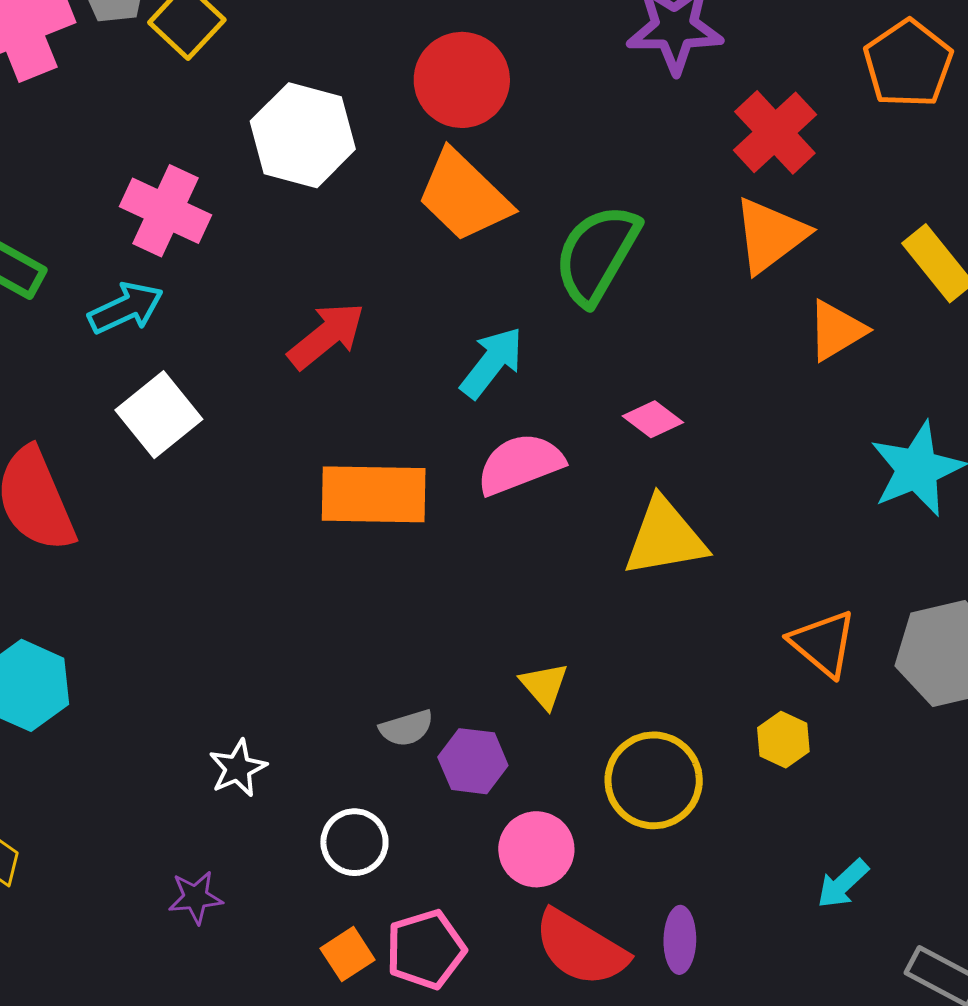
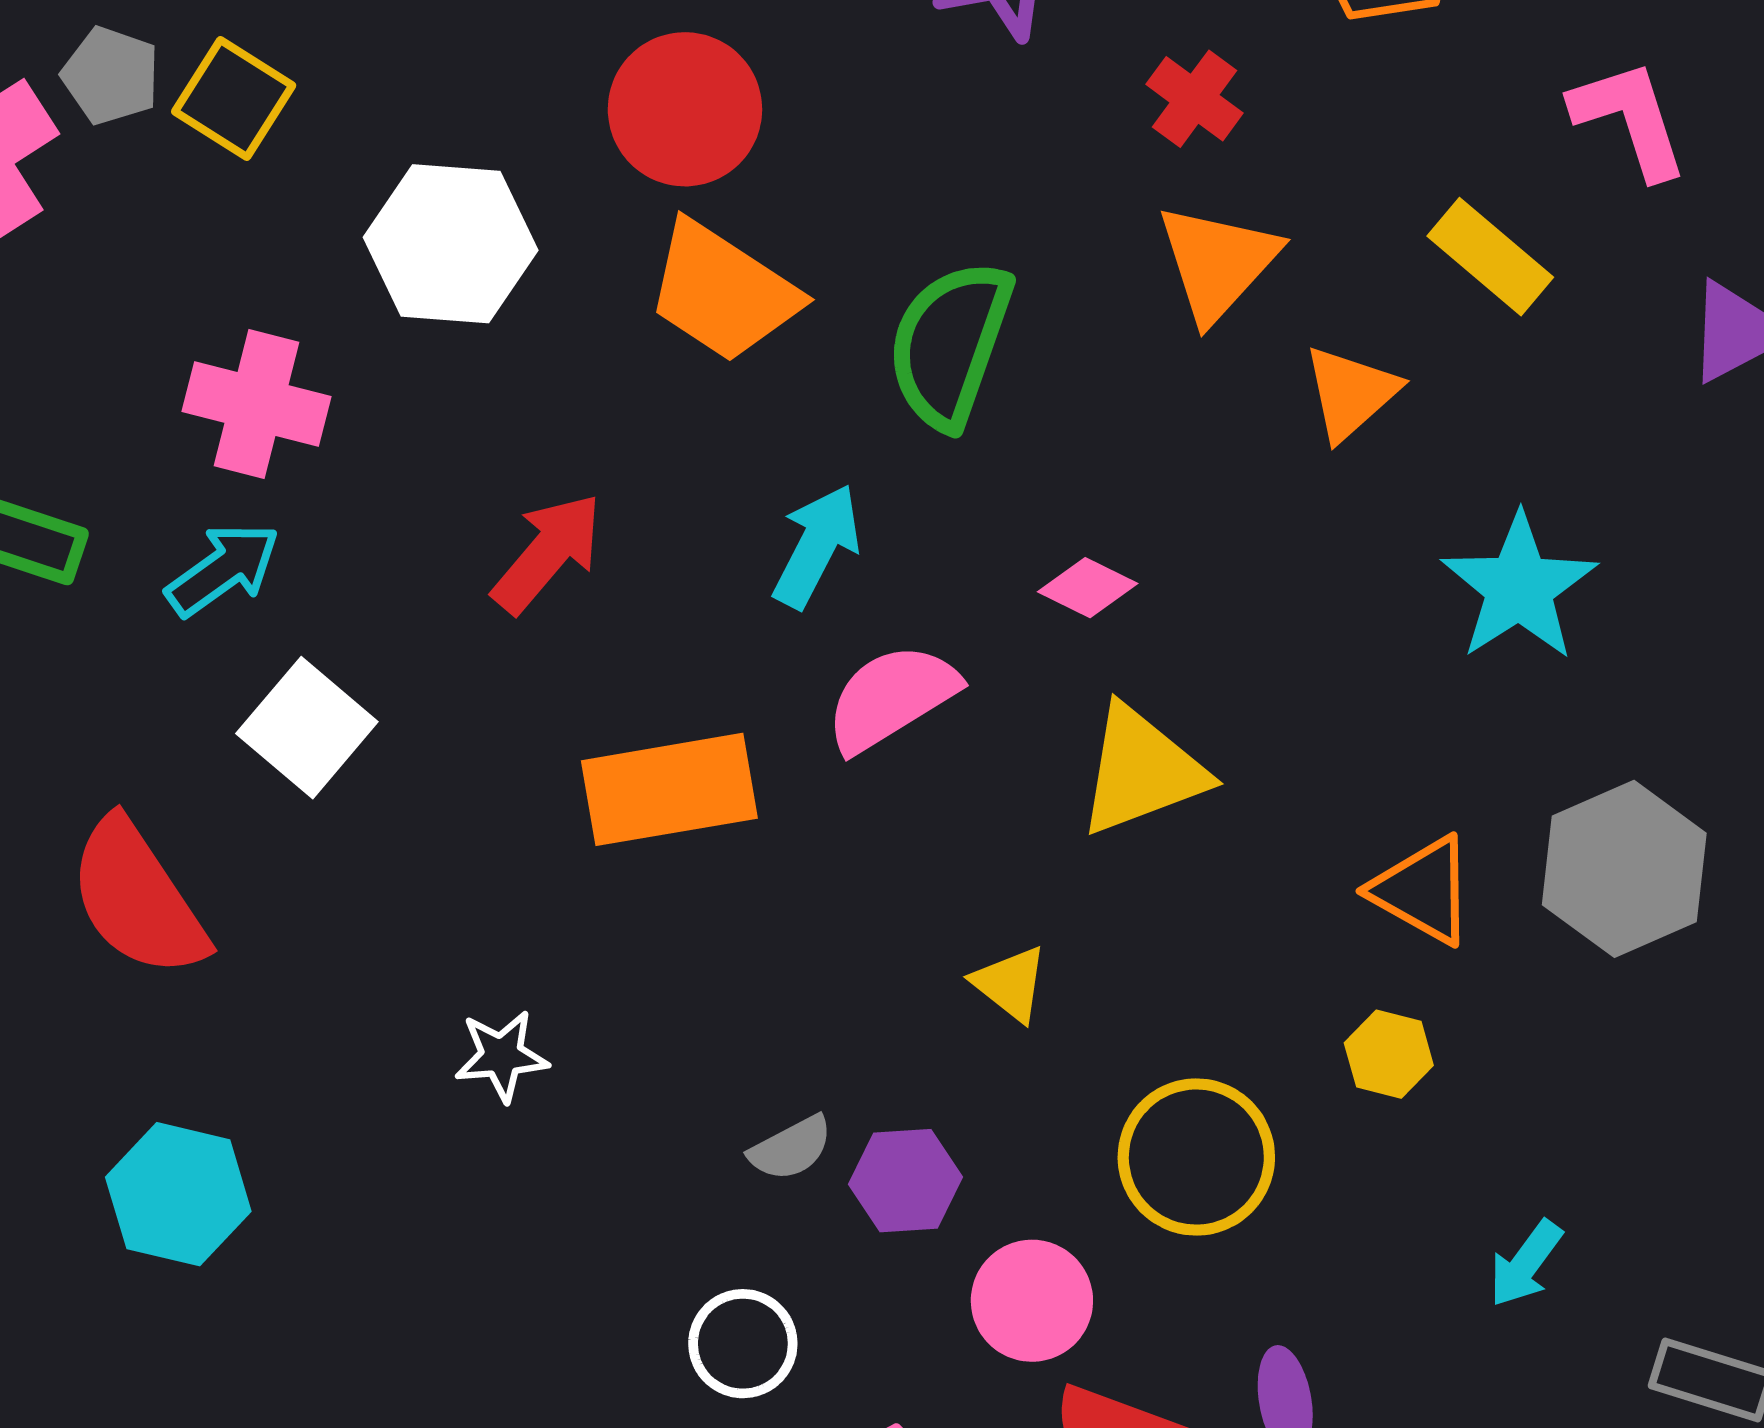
red cross: (775, 132) -> (1195, 99), size x0.7
yellow triangle: (544, 685) -> (1010, 984), moved
white star: (238, 768) -> (502, 1056), moved, turned 30

